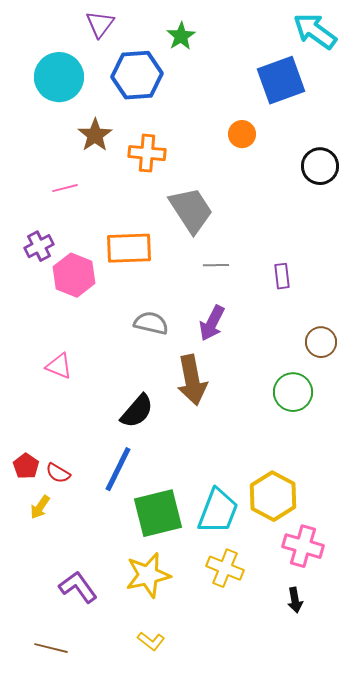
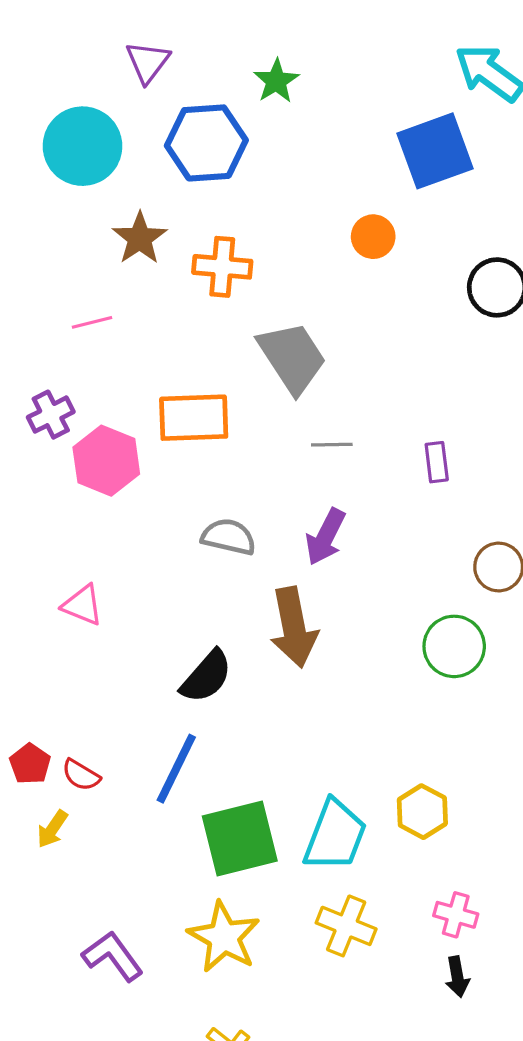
yellow hexagon: (273, 496) -> (422, 812), size x0.7
pink cross: (303, 546) -> (456, 915), moved, size x0.7
yellow star: (148, 575) -> (224, 937), turned -30

